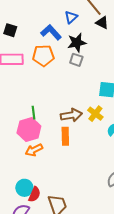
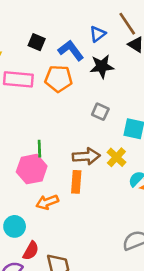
black square: (10, 30) -> (37, 42), moved
gray square: (76, 60) -> (100, 112), moved
orange arrow: (34, 150) -> (47, 202), moved
cyan circle: (24, 188) -> (15, 226), moved

